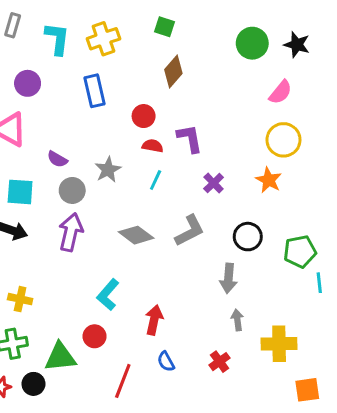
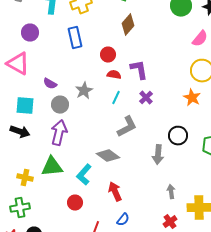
purple cross: (214, 183) -> (146, 98), moved
gray L-shape: (190, 231) -> (127, 127), moved
gray diamond: (136, 235) -> (108, 156), moved
gray arrow: (228, 278) -> (158, 155), moved
red arrow: (154, 320) -> (115, 192), turned -36
green triangle: (60, 357) -> (52, 167), moved
blue semicircle: (166, 362) -> (123, 220), turned -112
red cross: (219, 362) -> (170, 222), moved

